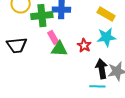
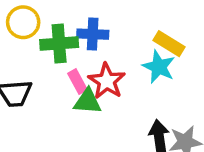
cyan star: (106, 37) -> (159, 67), moved, turned 30
red star: (84, 45) -> (107, 81), moved, size x1.5

